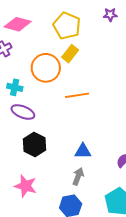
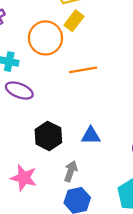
black hexagon: (35, 144) -> (48, 136), moved
gray arrow: (78, 176) -> (71, 171), moved

